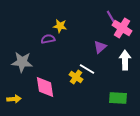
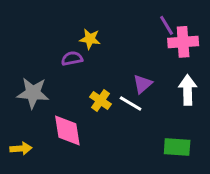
pink cross: (122, 28) -> (183, 42), turned -36
purple triangle: (100, 47) -> (143, 84), moved
yellow cross: (76, 77) -> (100, 101), moved

